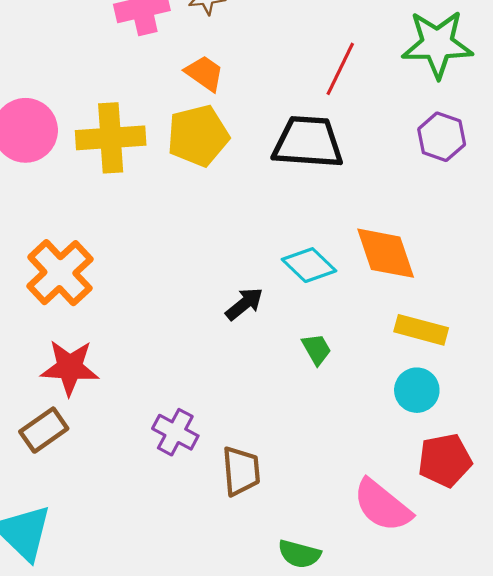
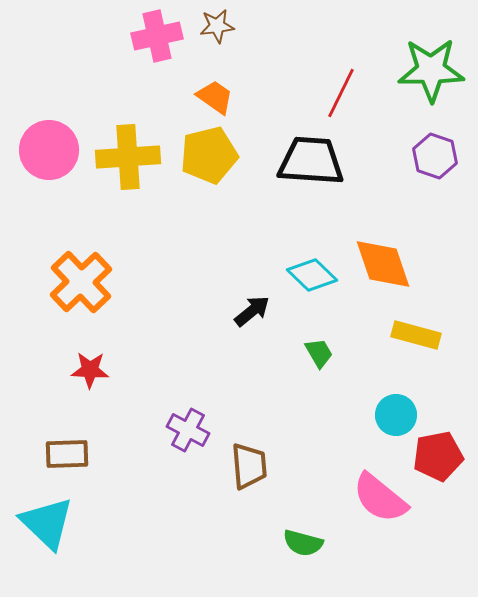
red star: (70, 368) -> (90, 370), size x0.7
cyan circle: (417, 390) -> (396, 415), moved
brown rectangle: (44, 430) -> (67, 454), moved, turned 33

